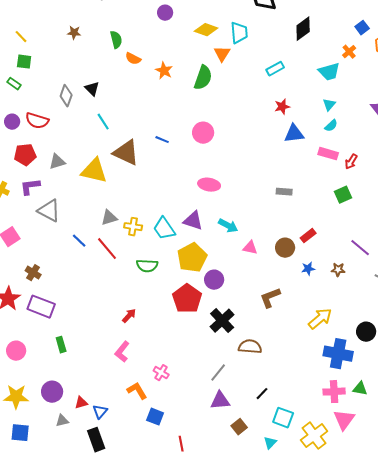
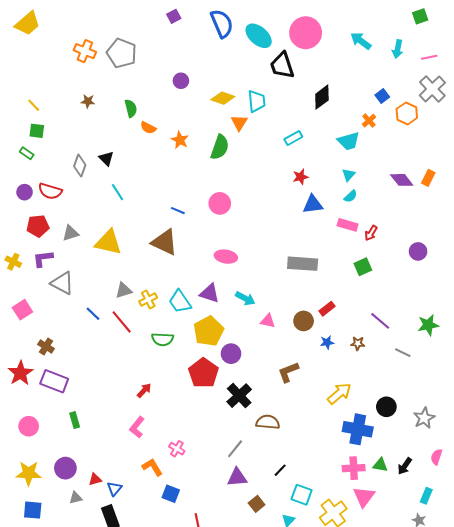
brown triangle: (126, 153) -> (165, 242), moved
gray rectangle: (284, 192) -> (303, 264), size x1.8
yellow cross: (133, 227) -> (148, 299), turned -36

